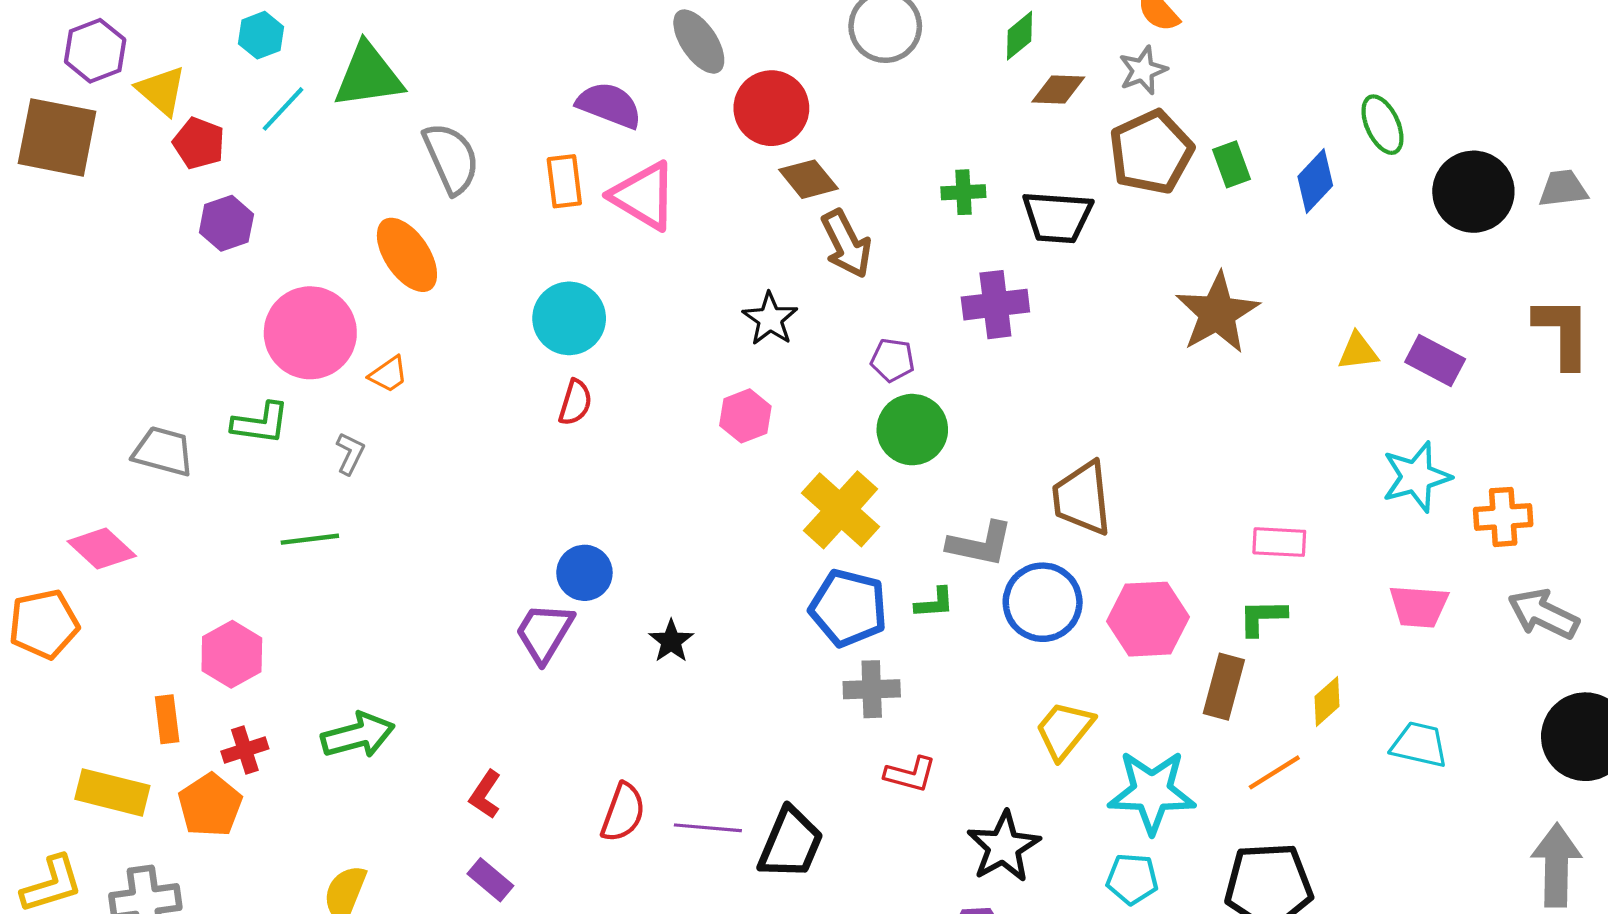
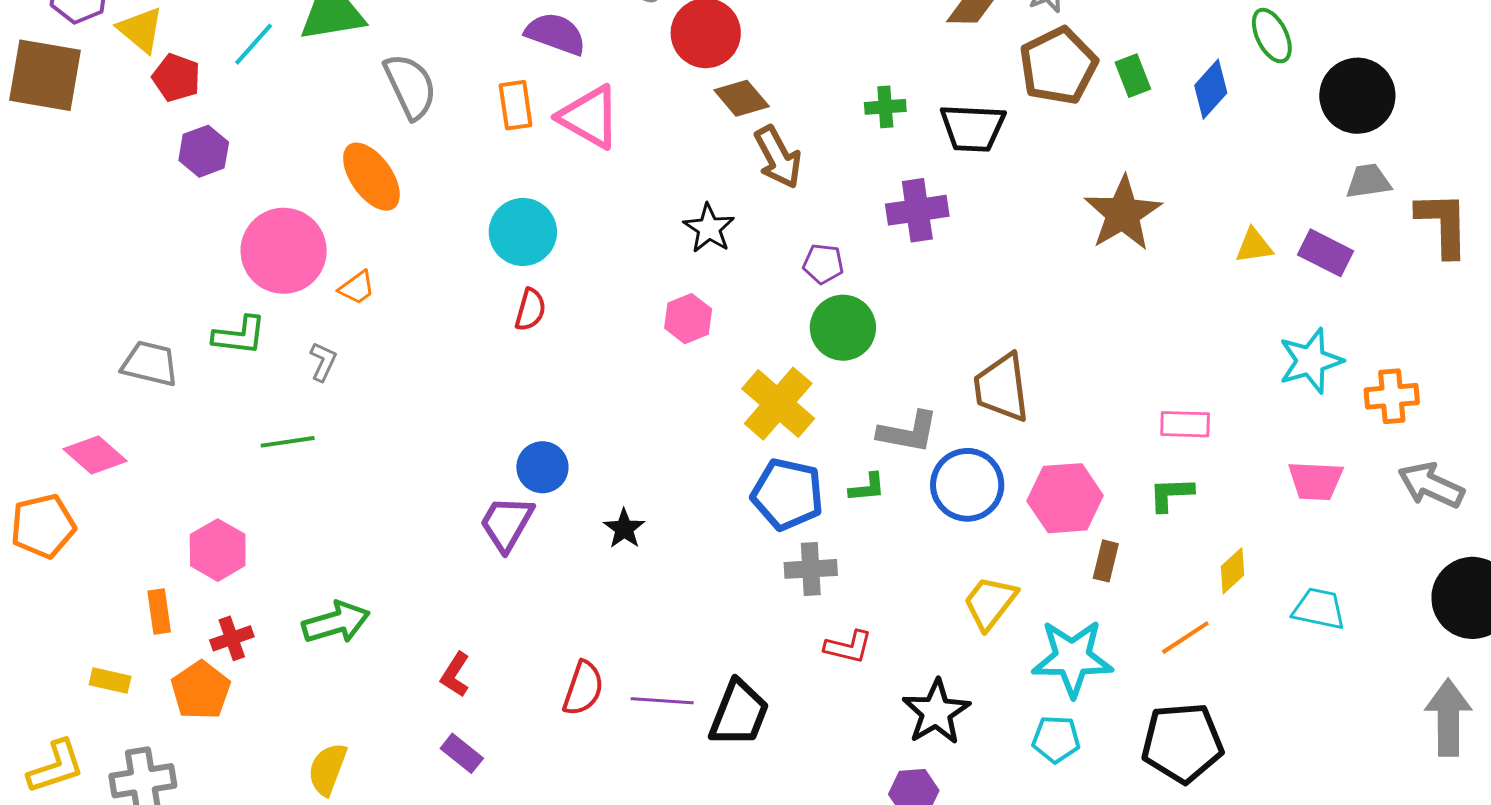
gray trapezoid: (1563, 189) -> (1368, 181), moved
brown rectangle: (1224, 687) -> (1106, 561), moved, size x0.7
yellow rectangle: (112, 792) -> (110, 680), size x0.6

